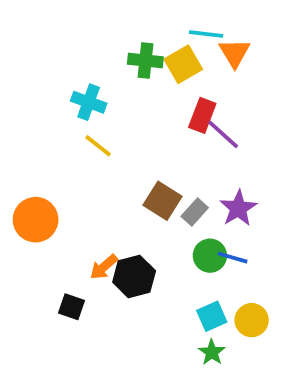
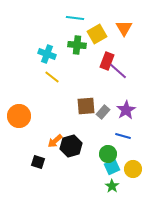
cyan line: (206, 34) -> (75, 18), moved
green cross: (145, 60) -> (77, 45), moved
brown square: (163, 201) -> (86, 106), turned -36
green circle: (210, 256) -> (108, 154), moved

